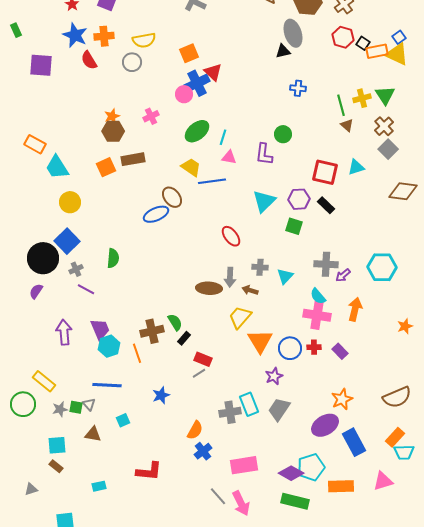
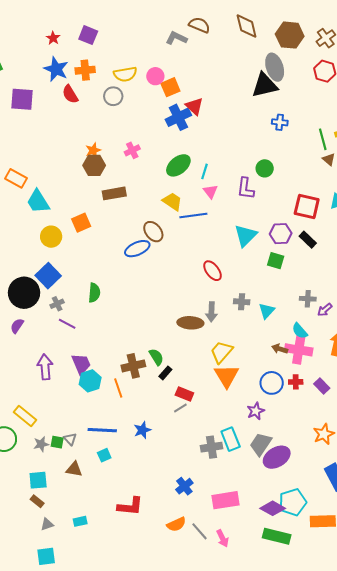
black triangle: (283, 51) -> (265, 85), size x1.8
pink circle: (184, 94) -> (155, 76), moved
pink triangle: (229, 157) -> (210, 191), turned 42
orange square: (106, 167) -> (81, 223), moved
gray cross: (326, 264) -> (308, 299), size x0.7
brown arrow: (250, 290) -> (280, 349), moved
orange triangle: (260, 341) -> (227, 376), moved
blue line: (107, 385) -> (102, 430), moved
purple ellipse: (325, 425) -> (277, 457), moved
orange semicircle: (195, 430) -> (176, 524), moved, turned 36
gray triangle: (31, 489) -> (47, 524), moved
pink arrow: (241, 503) -> (223, 538), size x0.7

